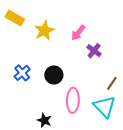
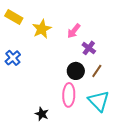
blue cross: (22, 73) -> (13, 58), moved
black circle: (54, 75) -> (76, 71), moved
brown line: (112, 83) -> (97, 71), moved

